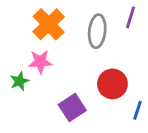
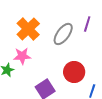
gray ellipse: (97, 31) -> (63, 34), turned 30

